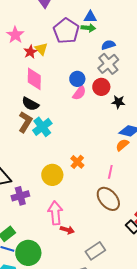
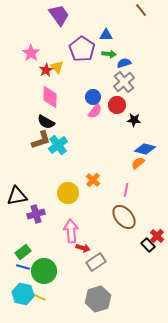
green arrow: (88, 28) -> (109, 54), moved
brown L-shape: (25, 122) -> (41, 140), turned 40
gray rectangle: (95, 251) -> (96, 262), moved

